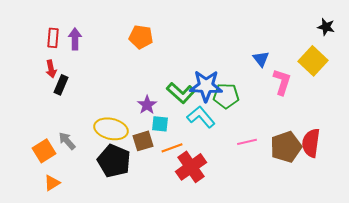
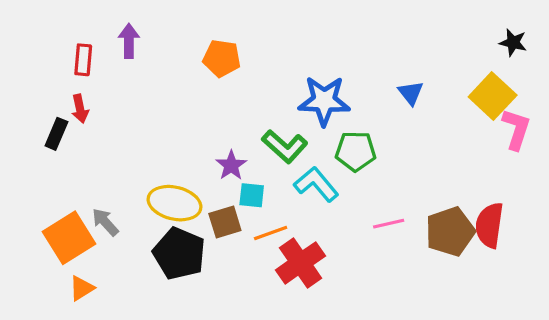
purple arrow: (75, 39) -> (129, 41), moved
pink L-shape: (282, 82) -> (516, 129), moved
black rectangle: (61, 85) -> (56, 134), moved
blue star: (206, 86) -> (324, 101), moved
orange square: (44, 151) -> (69, 238), size x1.4

